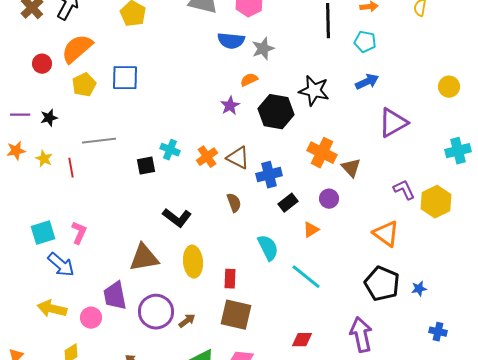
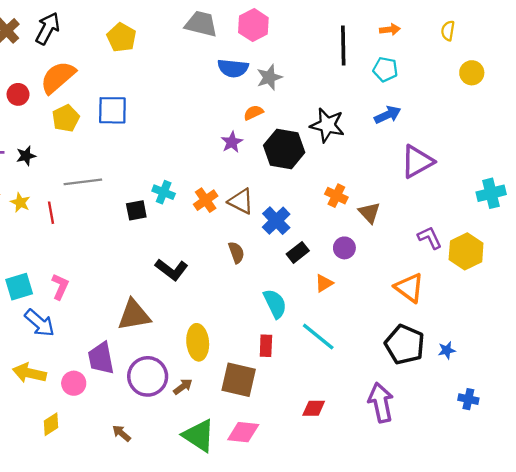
yellow circle: (449, 87) -> (472, 73), moved
orange cross: (322, 153) -> (336, 196), size x0.7
blue cross: (269, 175) -> (276, 221), turned -30
yellow ellipse: (193, 262) -> (198, 342), moved
red rectangle: (230, 279) -> (266, 346), moved

